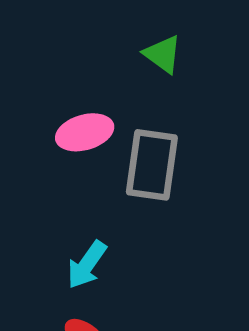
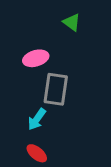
gray rectangle: (152, 165) -> (56, 89), moved

